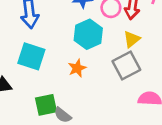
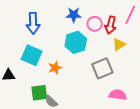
yellow triangle: (132, 39) -> (119, 44), moved
orange star: (77, 68) -> (55, 68), moved

